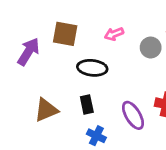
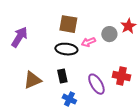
brown square: (65, 34) -> (68, 24), moved
pink arrow: (114, 34) -> (88, 42), moved

